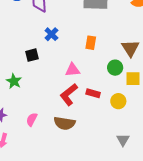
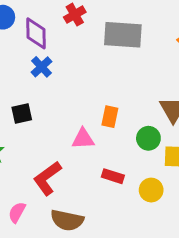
blue cross: (51, 34) -> (42, 67), moved
orange rectangle: (91, 43) -> (110, 117), moved
red L-shape: (69, 95) -> (47, 178), moved

